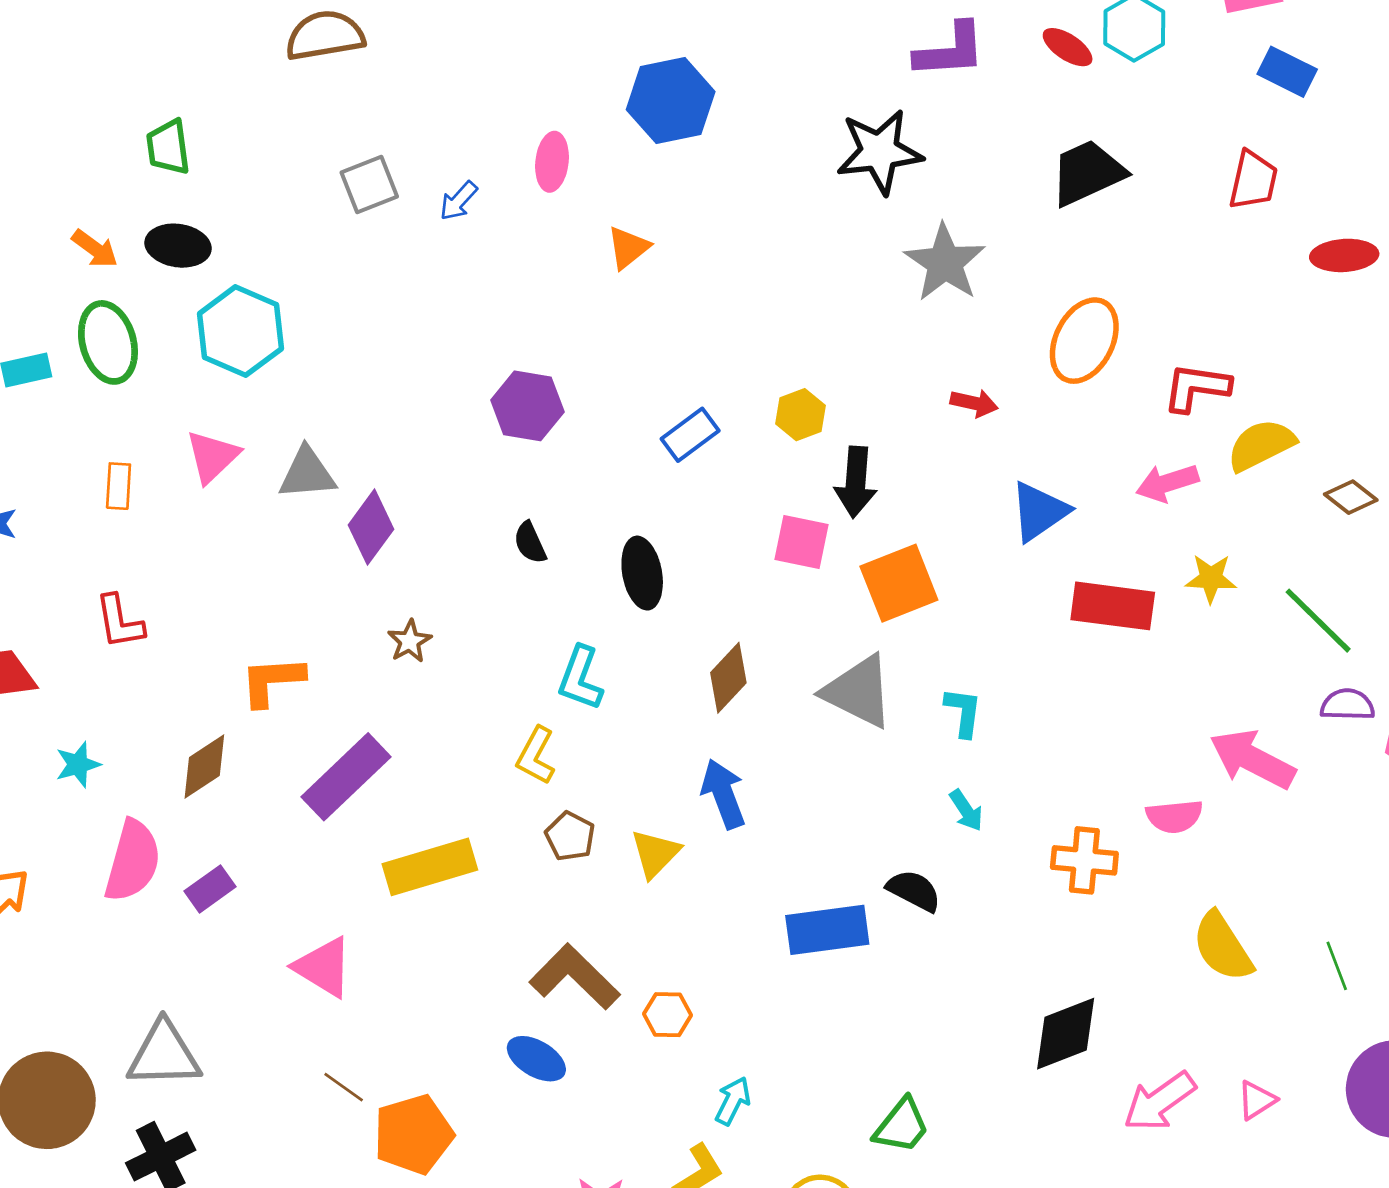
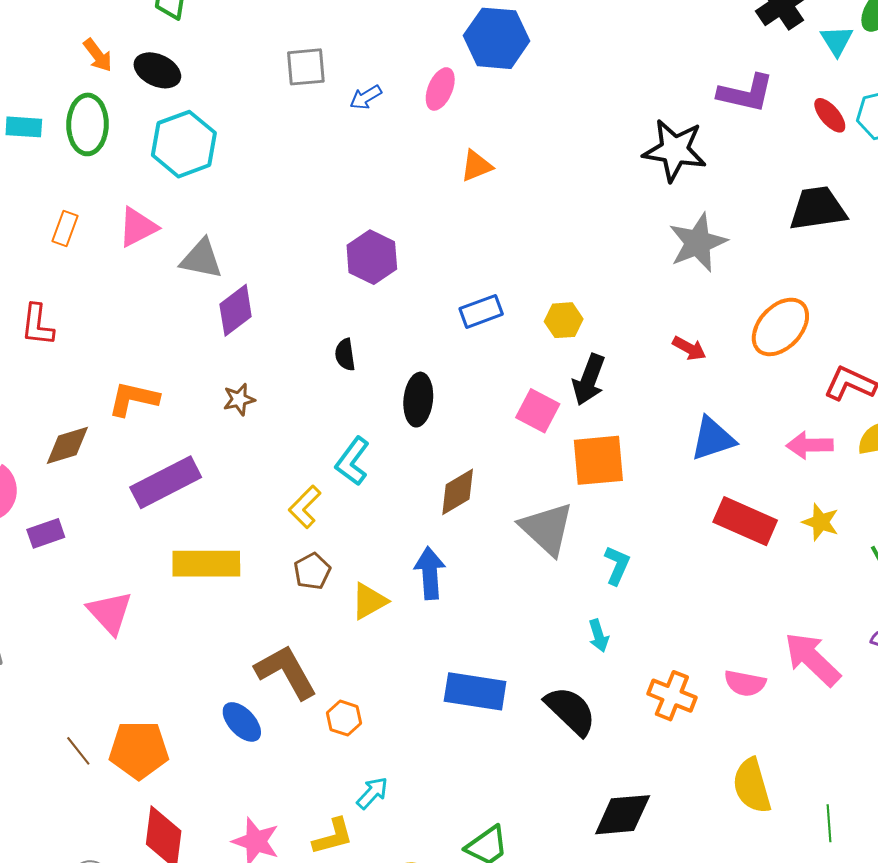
blue hexagon: (671, 101) -> (497, 38), moved
black semicircle: (914, 891) -> (570, 711), moved, size x1.4
brown line: (344, 1087) -> (78, 751), moved

